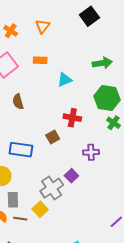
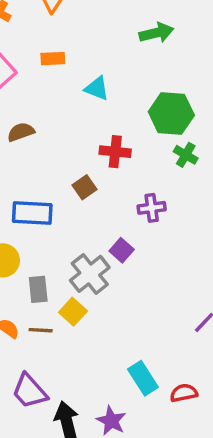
green arrow: (102, 63) -> (156, 33), moved
cyan triangle: (65, 80) -> (97, 88), turned 49
brown semicircle: (18, 102) -> (21, 132), turned 91
gray rectangle: (13, 200) -> (38, 289), moved

